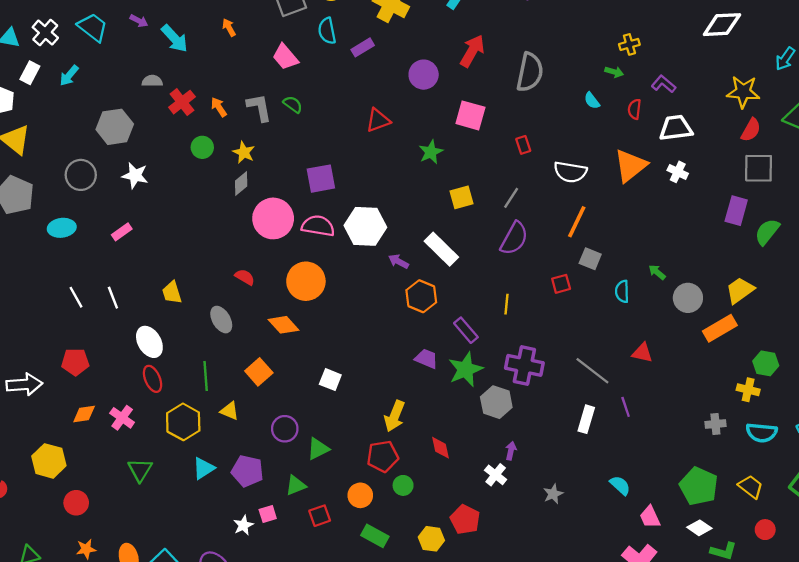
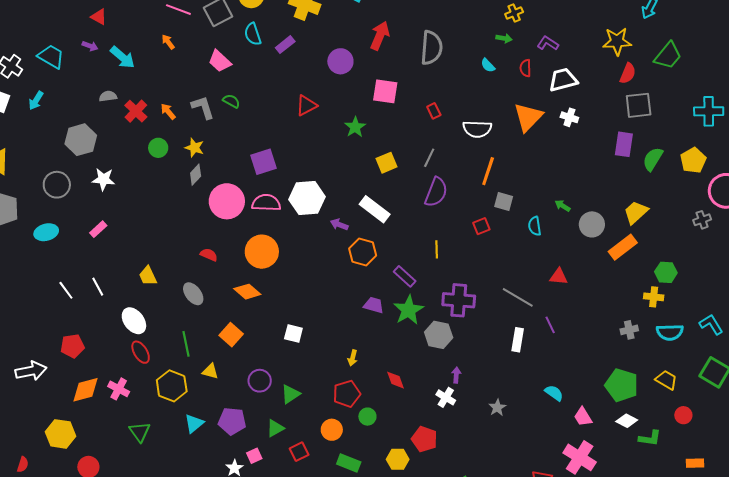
orange diamond: (84, 414) -> (86, 390), size x1.4
yellow arrow: (395, 416) -> (353, 358), size x0.6

